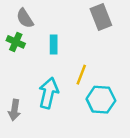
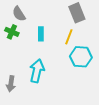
yellow line: (81, 75) -> (69, 37), moved
cyan hexagon: (101, 100) -> (81, 57), moved

